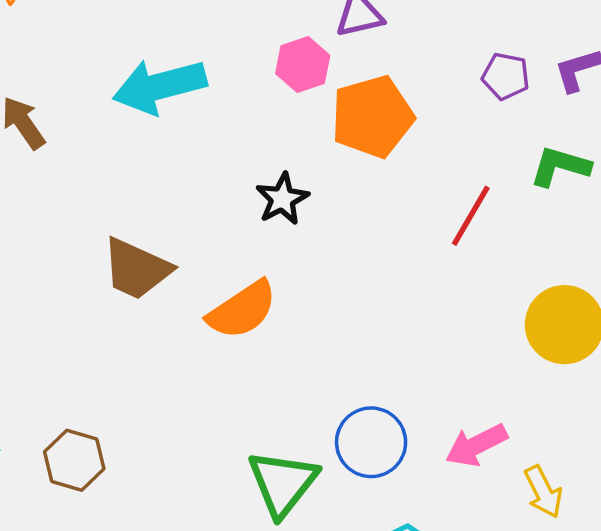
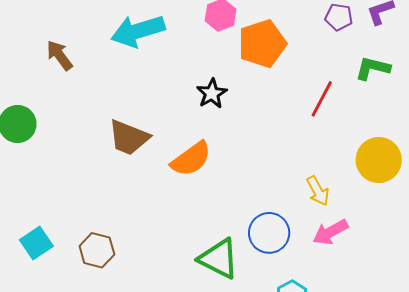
green triangle: (283, 483) -> (219, 259), turned -39
yellow arrow: (543, 492) -> (318, 191), moved

